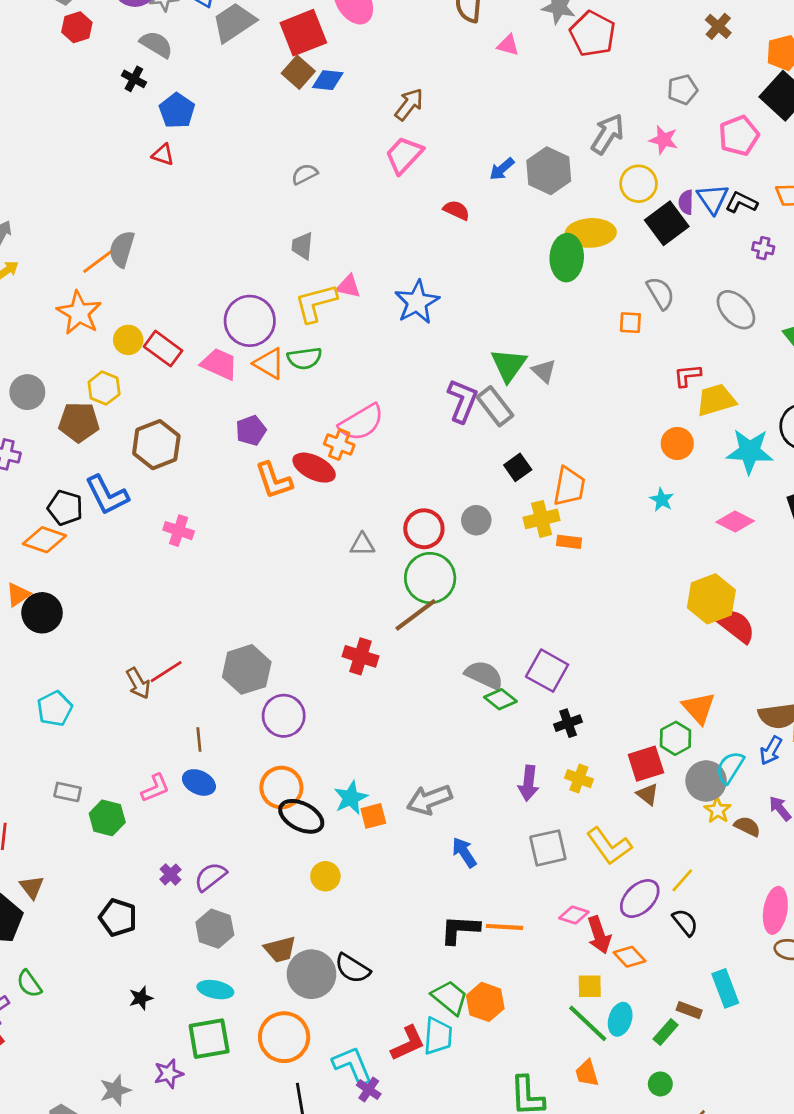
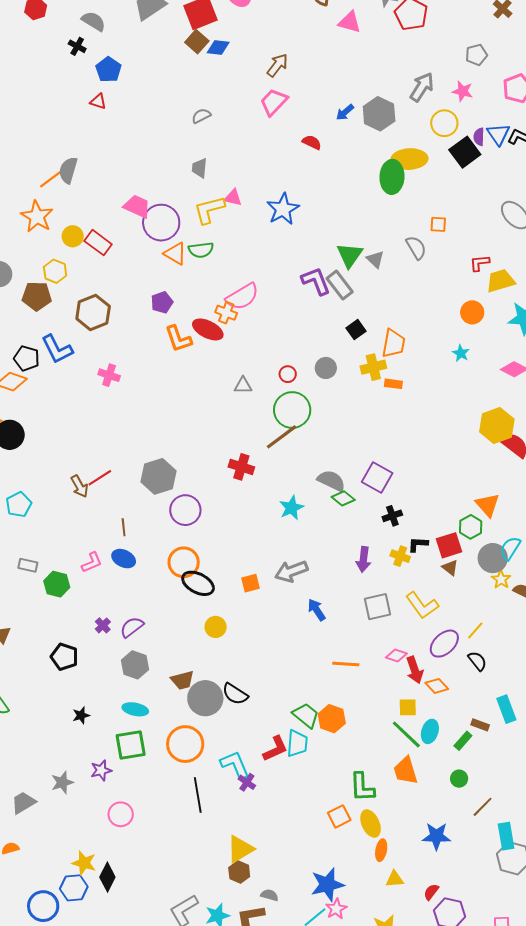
pink triangle: (508, 45) -> (350, 22), size x1.4
gray semicircle: (661, 293) -> (416, 248), moved
pink trapezoid: (219, 364) -> (137, 206), moved
purple L-shape: (463, 401) -> (316, 281), turned -44
red circle: (424, 529) -> (288, 374), size x0.6
cyan star: (351, 798) -> (292, 508), moved
black L-shape: (460, 929) -> (418, 544), moved, size x0.7
orange trapezoid: (587, 1073) -> (406, 771), size x1.4

